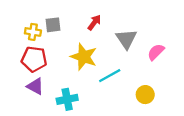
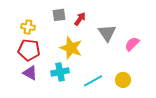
gray square: (53, 25) -> (59, 15), moved
cyan line: (110, 76) -> (93, 81), moved
cyan cross: (67, 99) -> (60, 72), moved

